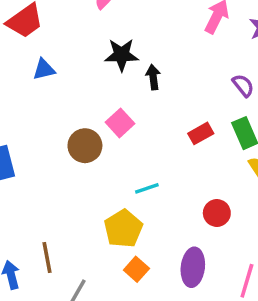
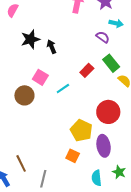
cyan line: (147, 188) -> (63, 89), moved
red circle: (217, 213) -> (108, 112), size x1.5
yellow pentagon: (123, 229) -> (81, 131), moved

